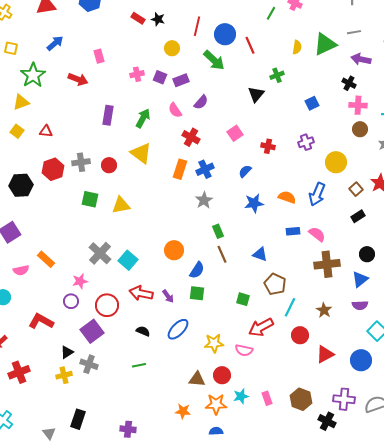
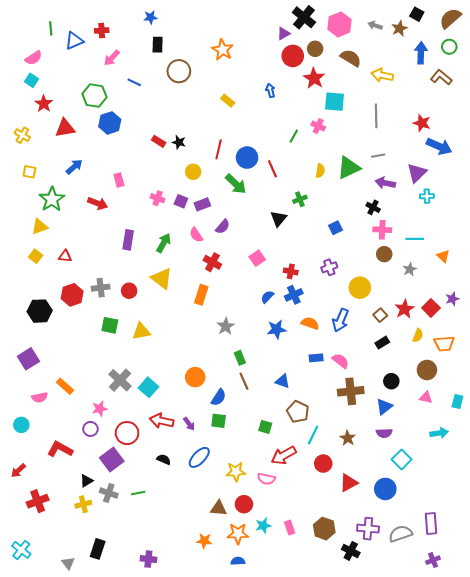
pink cross: (137, 74) -> (158, 198), turned 32
blue cross: (205, 169) -> (294, 295), moved
green line: (139, 365) -> (138, 493), moved

